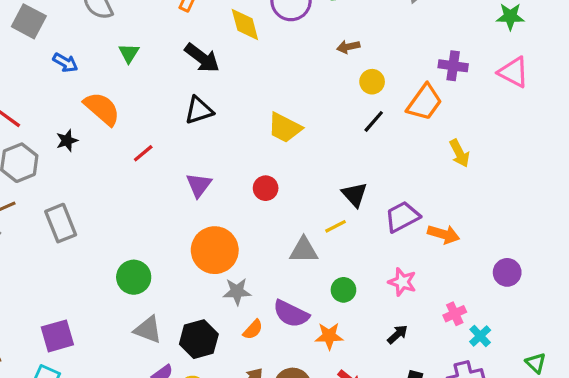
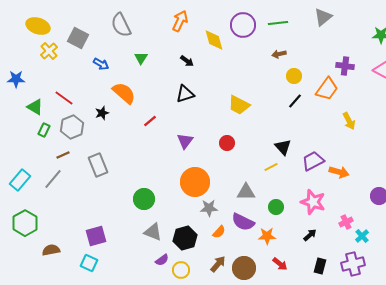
black arrow: (202, 58) -> (187, 61), size x0.6
gray triangle: (304, 250) -> (246, 192), moved
pink star: (402, 282) -> (313, 202), size x1.4

